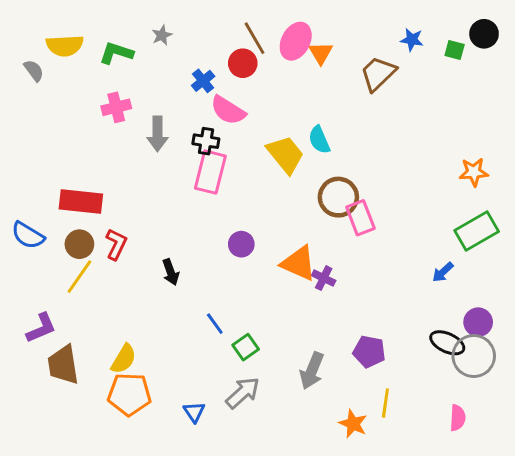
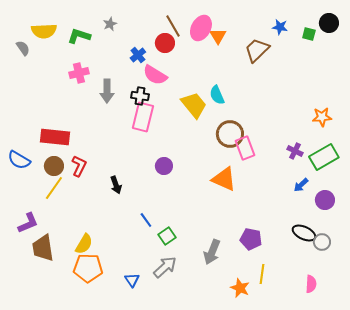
orange triangle: (299, 263) -> (224, 179), moved
purple cross: (324, 278) -> (295, 151), moved
purple circle: (478, 322) -> (325, 200), moved
gray circle: (474, 356) -> (322, 242), size x0.6

